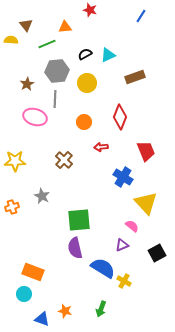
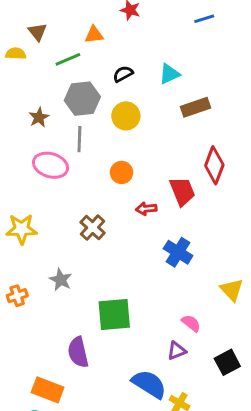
blue line: (141, 16) -> (204, 19), turned 40
cyan triangle: (108, 55) -> (169, 74), moved
red diamond: (120, 117) -> (214, 165), moved
red trapezoid: (146, 151) -> (182, 191), moved
yellow triangle: (146, 203) -> (232, 290), moved, size x0.7
purple semicircle: (75, 248) -> (78, 352), moved

